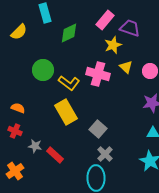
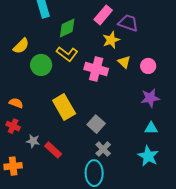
yellow semicircle: (19, 32) -> (21, 46), moved
yellow L-shape: (69, 83) -> (67, 54), moved
orange cross: (15, 171) -> (13, 166), turned 30

